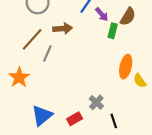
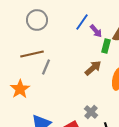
brown arrow: (63, 28) -> (93, 68), moved, turned -36
brown line: (32, 39) -> (32, 54), turned 35

